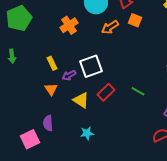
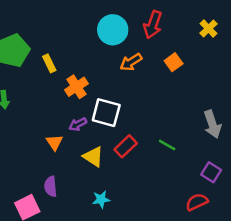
orange square: (135, 20) -> (174, 62), moved, turned 32
orange cross: (69, 25) -> (76, 87), moved
yellow rectangle: (52, 63) -> (49, 63), moved
white square: (91, 66) -> (106, 113), turned 35

